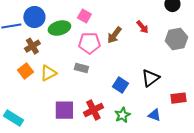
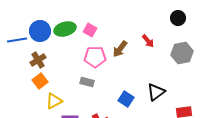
green ellipse: (59, 28) -> (65, 29), moved
orange square: (25, 71) -> (40, 81), moved
yellow triangle: (48, 73) -> (54, 101), moved

